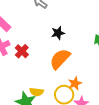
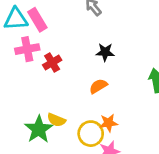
orange semicircle: (60, 59) -> (98, 86), size x0.6

